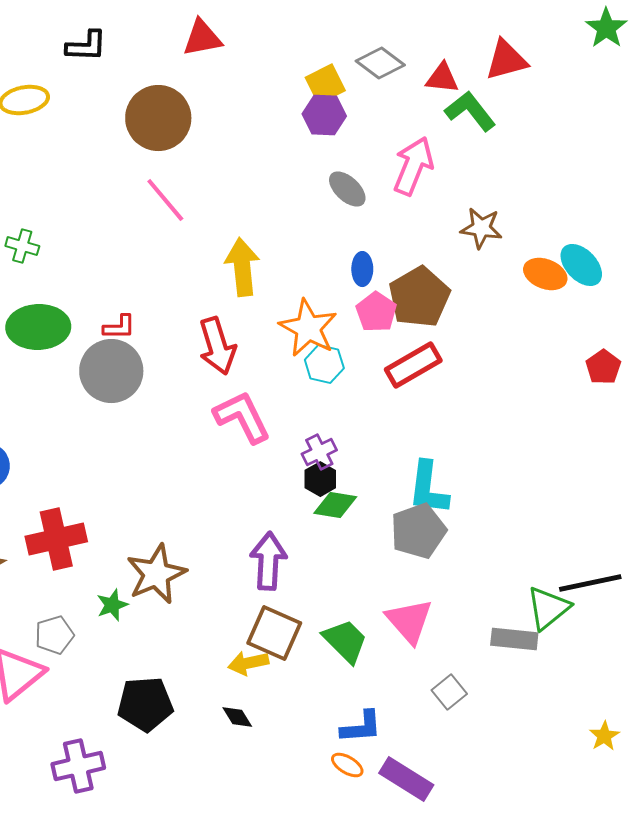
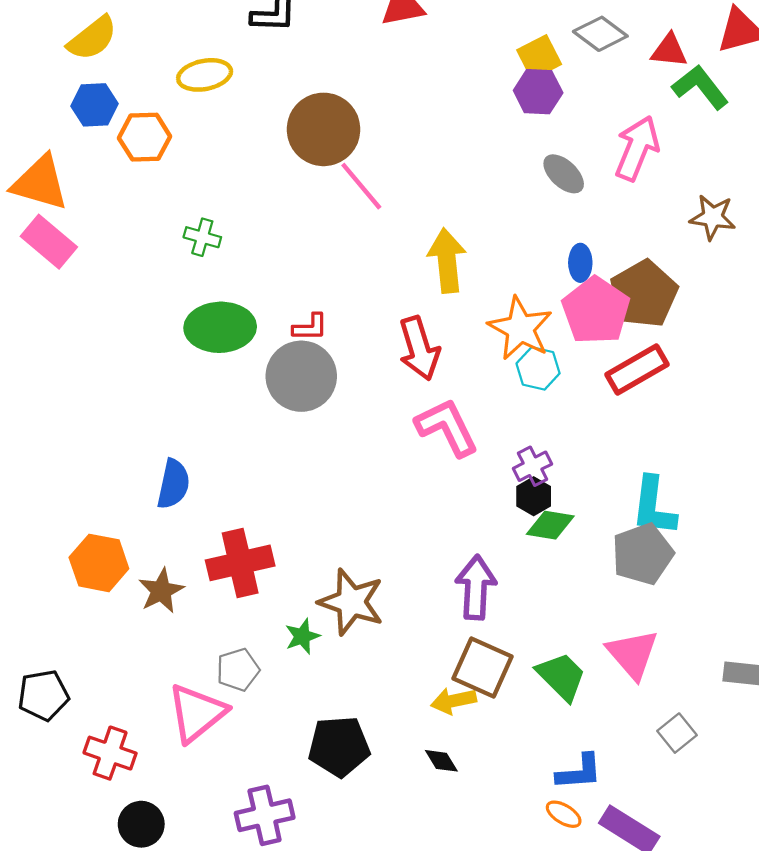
brown circle: (158, 118) -> (324, 129), moved
pink pentagon: (376, 312) -> (596, 311), size x1.5
brown star: (156, 574) -> (351, 602), turned -30

